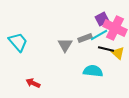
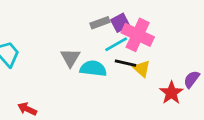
gray rectangle: (85, 38) -> (100, 23), moved
cyan semicircle: (93, 71) -> (93, 69), moved

